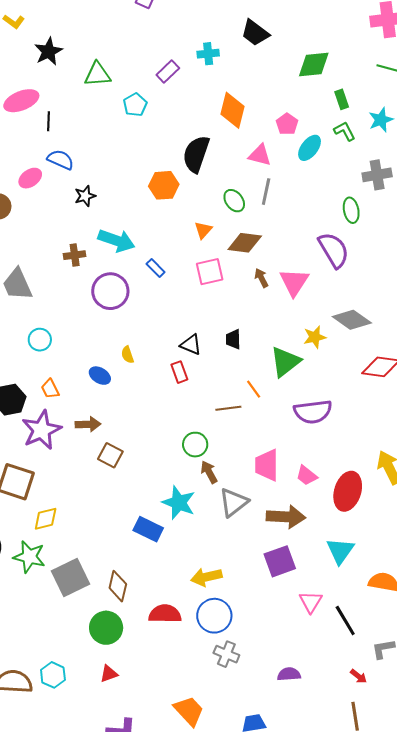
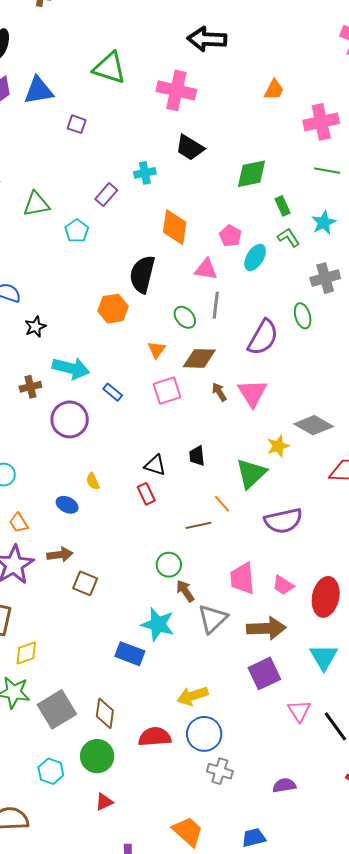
purple semicircle: (334, 250) -> (263, 337), moved, turned 66
cyan hexagon: (53, 675) -> (51, 771), moved

